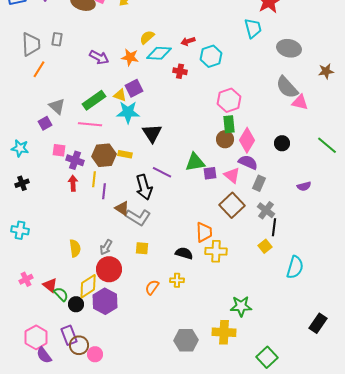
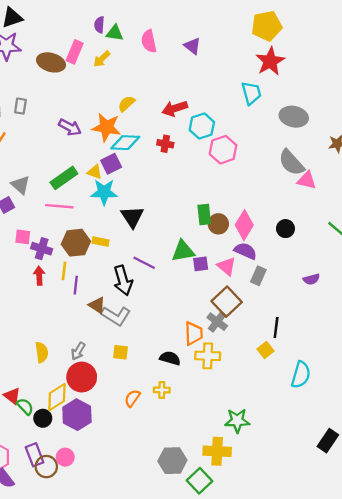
red arrow: (188, 41) -> (175, 108), size x1.5
cyan diamond: (159, 53) -> (125, 143), moved
orange star: (130, 57) -> (106, 127), size x1.4
pink hexagon: (229, 100) -> (223, 150), moved
green rectangle: (229, 124) -> (204, 214), moved
gray cross: (266, 210) -> (217, 322), moved
pink circle: (95, 354) -> (65, 457), moved
green square: (267, 357) -> (199, 481), moved

